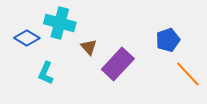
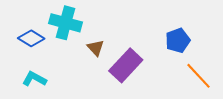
cyan L-shape: (46, 73) -> (34, 79), moved, turned 95

